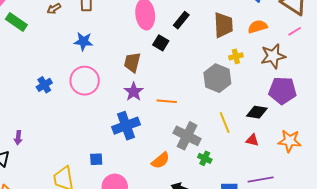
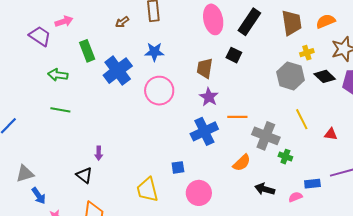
black rectangle: (181, 20) -> (249, 22), size x1.5
green rectangle: (16, 22) -> (87, 51), moved, turned 40
black square: (161, 43) -> (234, 55), moved
blue cross: (44, 85) -> (118, 71), moved, size x1.8
orange line: (167, 101) -> (237, 117), moved
black diamond: (257, 112) -> (325, 76), moved, turned 40

